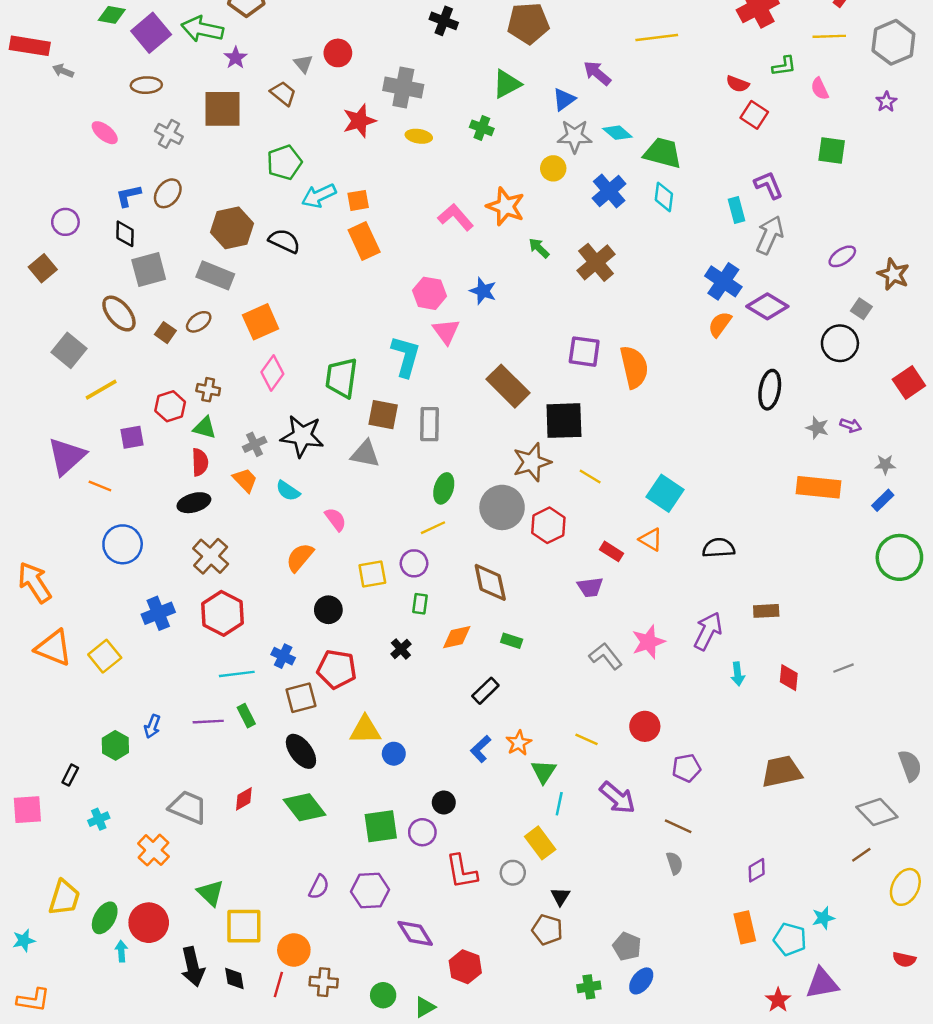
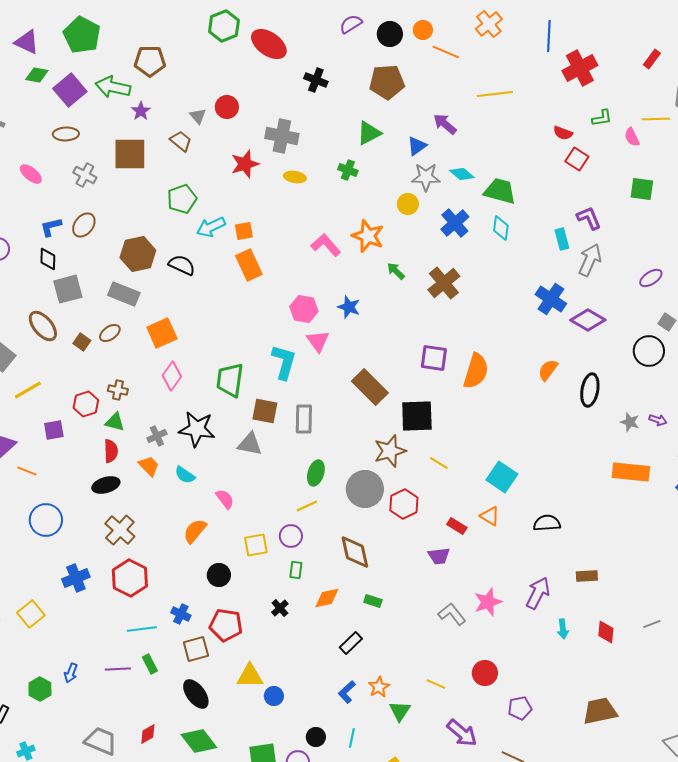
yellow line: (829, 36) -> (656, 119), moved
orange semicircle: (720, 324) -> (548, 370), moved
orange semicircle: (634, 367) -> (476, 371), turned 30
cyan line: (559, 804) -> (352, 738), moved

